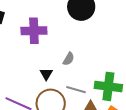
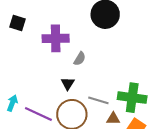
gray semicircle: (69, 59) -> (80, 59), moved

